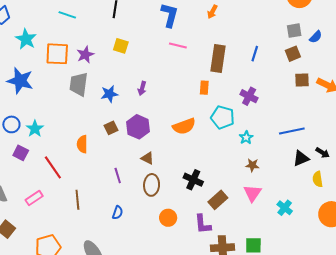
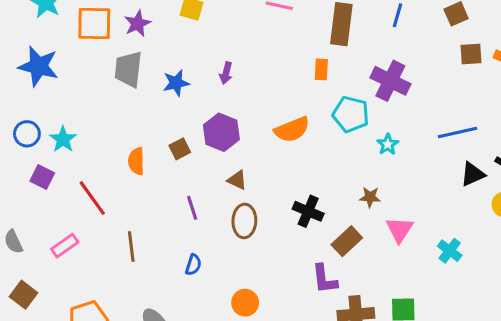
purple cross: (249, 96) -> (390, 81), size x1.4
brown square: (111, 128) -> (180, 149), moved
brown star: (252, 165) -> (370, 197), moved
orange circle: (168, 218) -> (245, 303), moved

